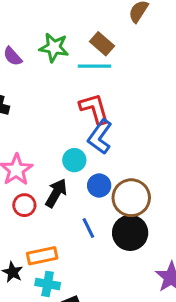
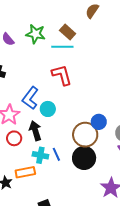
blue L-shape: (100, 137) -> (30, 98), moved
blue circle: (99, 185) -> (99, 122), moved
black arrow: (56, 193) -> (35, 131), turned -48
cyan cross: (48, 284) -> (40, 155), moved

